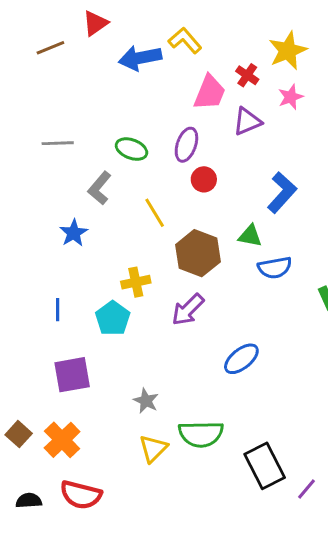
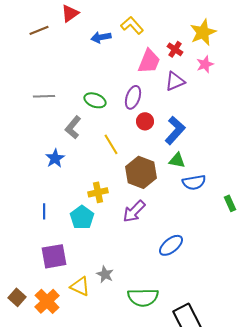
blue arrow: (140, 58) -> (101, 37), size x0.7
blue L-shape: (282, 192) -> (175, 130), moved
yellow triangle: (153, 449) -> (80, 286), moved, turned -50

